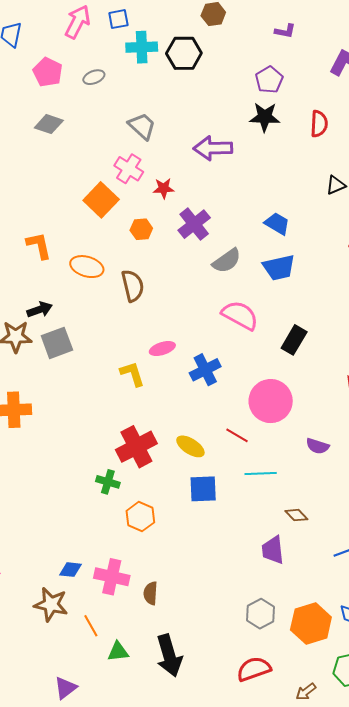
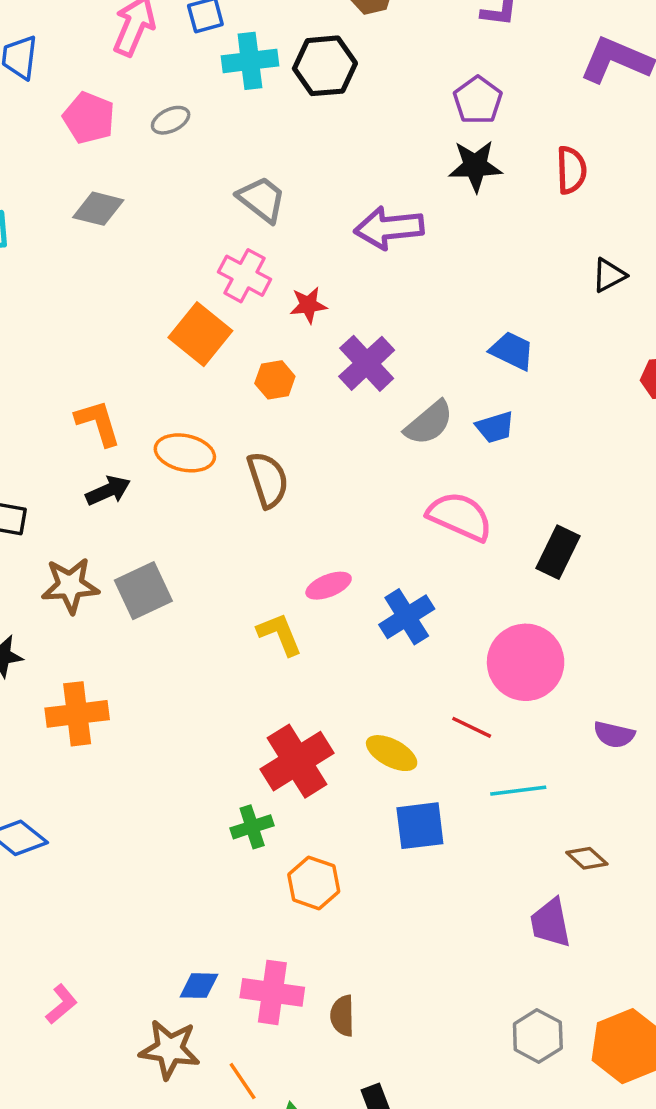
blue trapezoid: (279, 268) -> (495, 427), moved, size x0.7
black arrow: (40, 310) -> (108, 491), moved
green cross: (108, 482) -> (252, 827), turned -30

